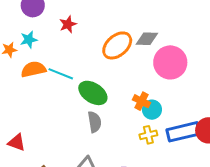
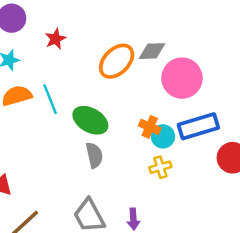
cyan line: (61, 74) -> (50, 99), turned 50
blue rectangle: (183, 132) -> (198, 126), moved

